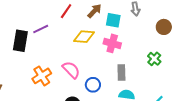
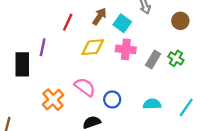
cyan square: (113, 20) -> (122, 23), turned 35
purple line: (41, 29) -> (43, 47), turned -42
gray rectangle: (121, 72) -> (153, 60), moved, turned 42

